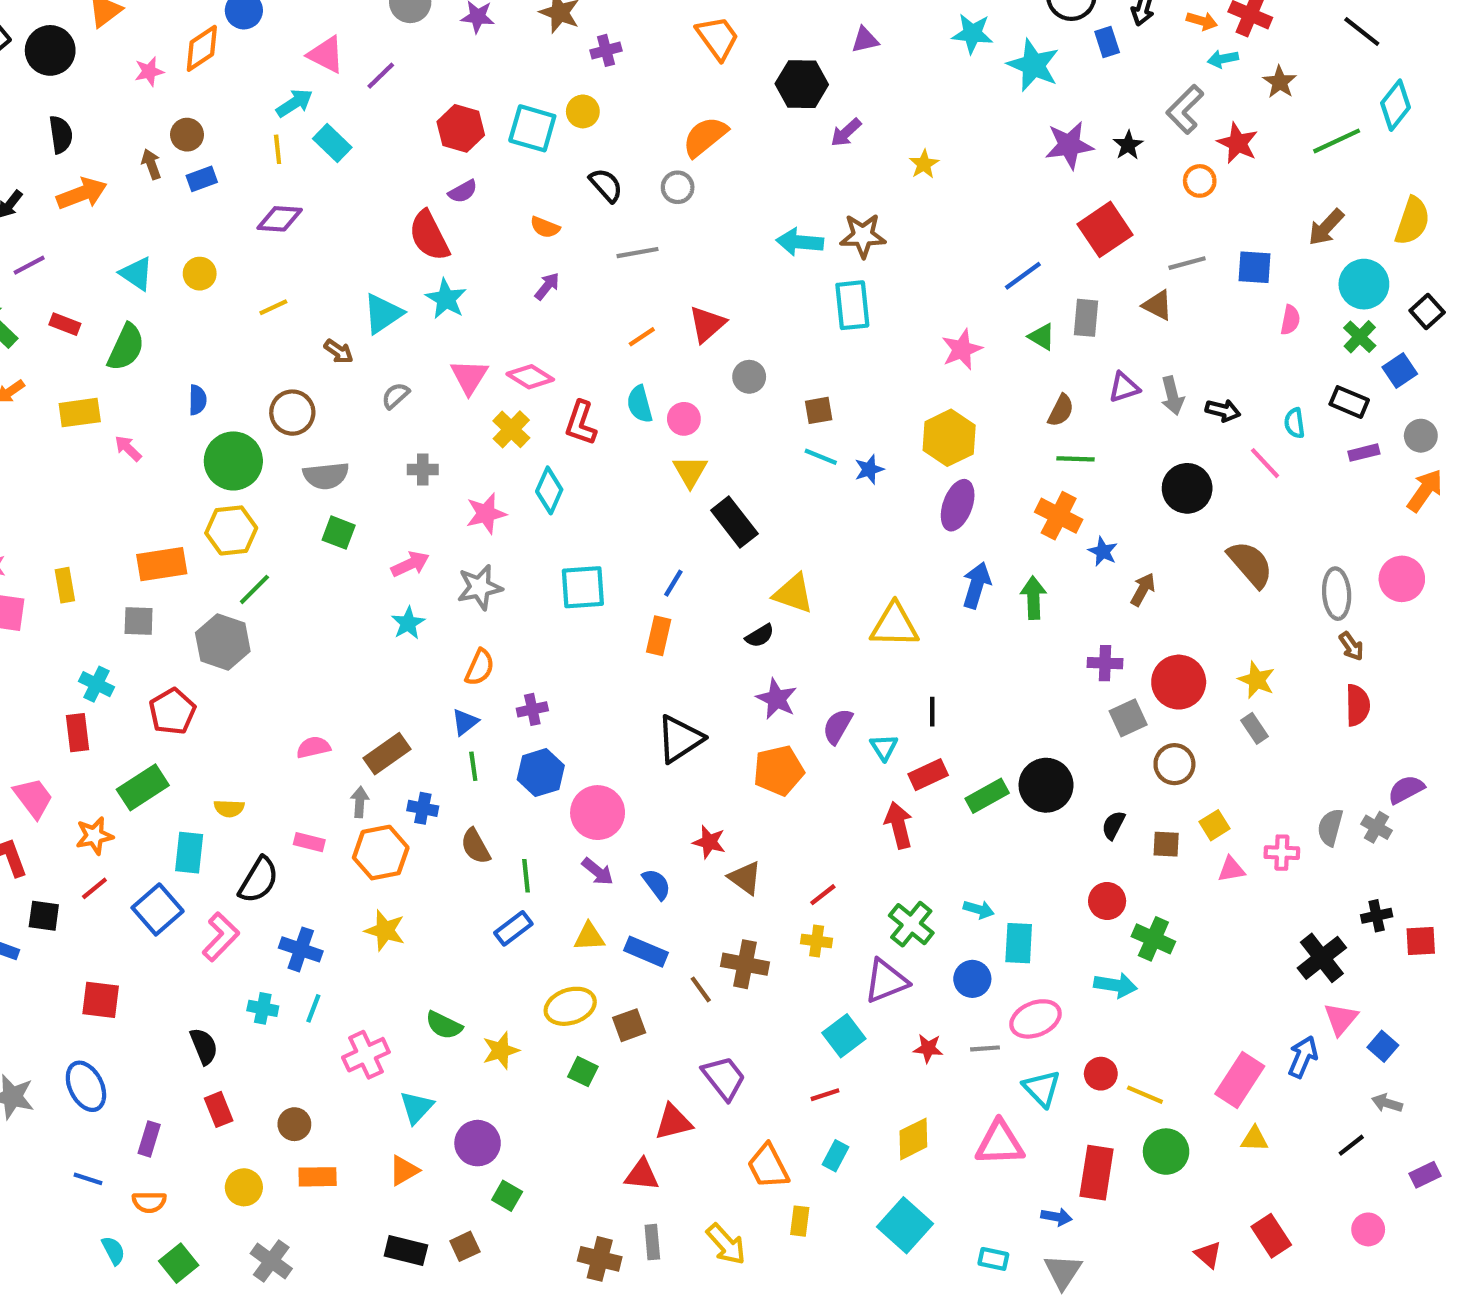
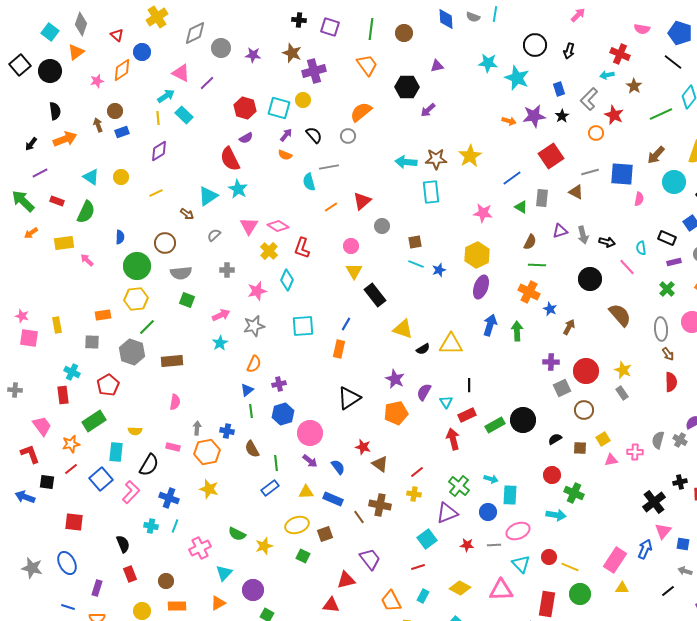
orange arrow: (1202, 21) -> (509, 121), moved
blue rectangle: (1107, 42) -> (559, 89), moved
purple cross: (606, 50) -> (314, 71), size x1.6
yellow star: (924, 164) -> (470, 156), moved, size x1.6
purple diamond: (280, 219) -> (159, 151), turned -35
blue square: (1254, 267) -> (622, 174), size x1.4
purple arrow: (547, 286) -> (286, 135), moved
green cross: (1360, 337) -> (667, 289), moved
pink star: (962, 349) -> (483, 213), turned 30
cyan semicircle: (640, 404) -> (309, 182), moved
orange rectangle: (162, 564) -> (103, 315), size x0.7
black semicircle: (760, 636) -> (423, 349), moved
pink semicircle: (313, 747) -> (175, 402), turned 112
brown rectangle: (387, 754) -> (172, 361), moved, turned 30
black semicircle: (1113, 825) -> (555, 439), turned 32
blue square: (1383, 1046) -> (683, 544), turned -32
yellow diamond: (913, 1139) -> (460, 588), turned 55

